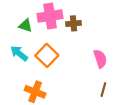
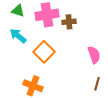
green triangle: (25, 26) -> (18, 11), moved
cyan arrow: (19, 53) -> (18, 36), moved

